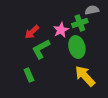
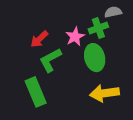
green rectangle: (29, 75) -> (36, 92), size x1.6
yellow arrow: (85, 76) -> (104, 93), turned -55

